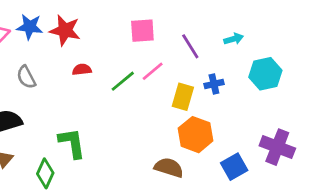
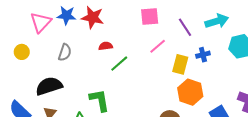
cyan arrow: (234, 39) -> (217, 21), size x1.6
gray semicircle: (26, 77) -> (65, 52), turned -132
green line: (123, 81) -> (119, 64), moved

